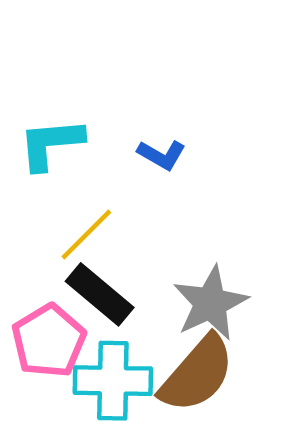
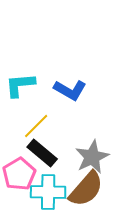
blue L-shape: (162, 155) -> (70, 90), size x1.5

